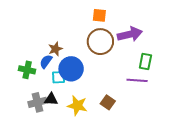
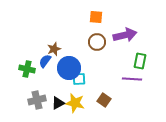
brown circle: (100, 42) -> (97, 42), size x0.7
cyan square: (58, 77) -> (79, 79), moved
black triangle: (51, 99) -> (58, 103), moved, turned -32

